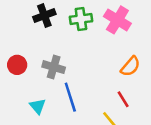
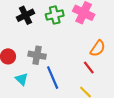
red line: (123, 99) -> (89, 68), moved
cyan triangle: (38, 106) -> (22, 79), moved

